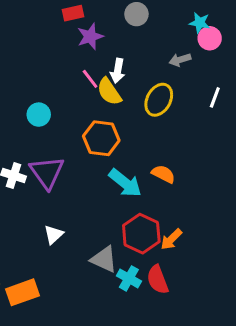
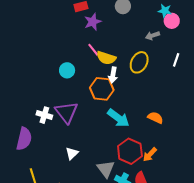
white arrow: (118, 71) -> (113, 75), moved
yellow semicircle: (109, 92) -> (106, 58), turned -36
cyan circle: (39, 115) -> (67, 70), moved
orange semicircle: (163, 174) -> (155, 118), moved
gray triangle: (104, 259) -> (106, 169), turned 30

